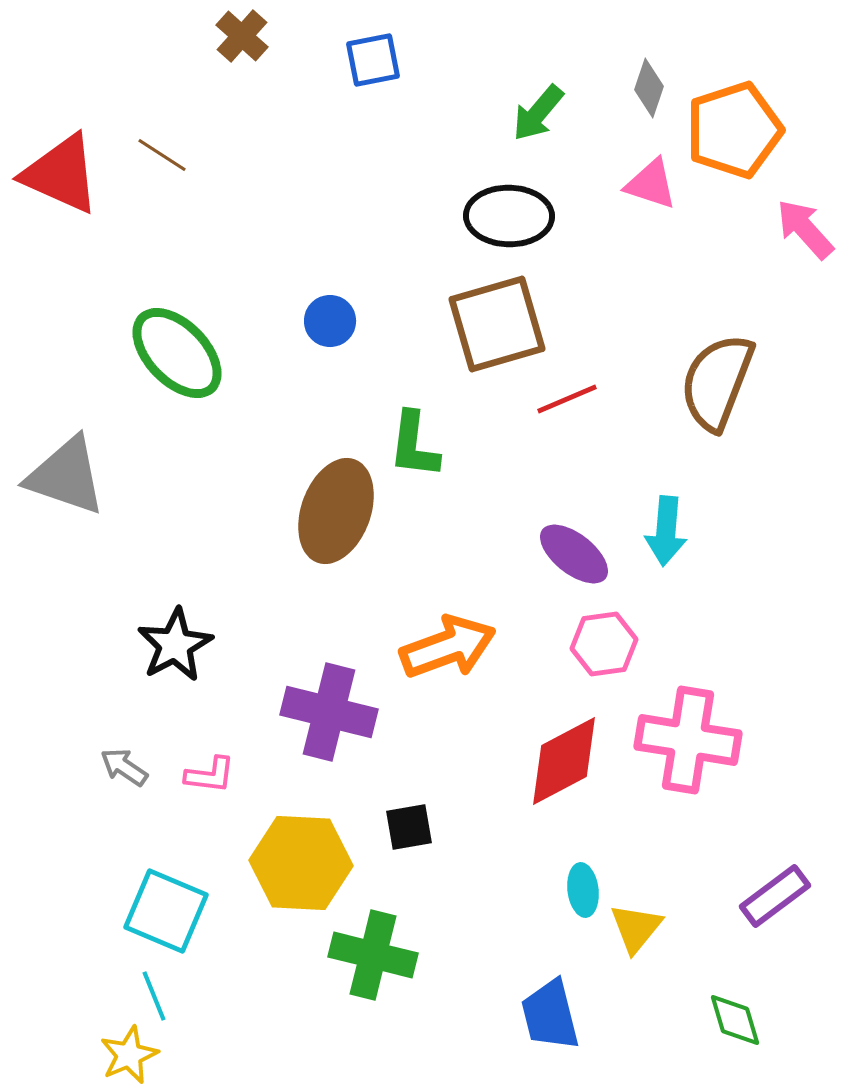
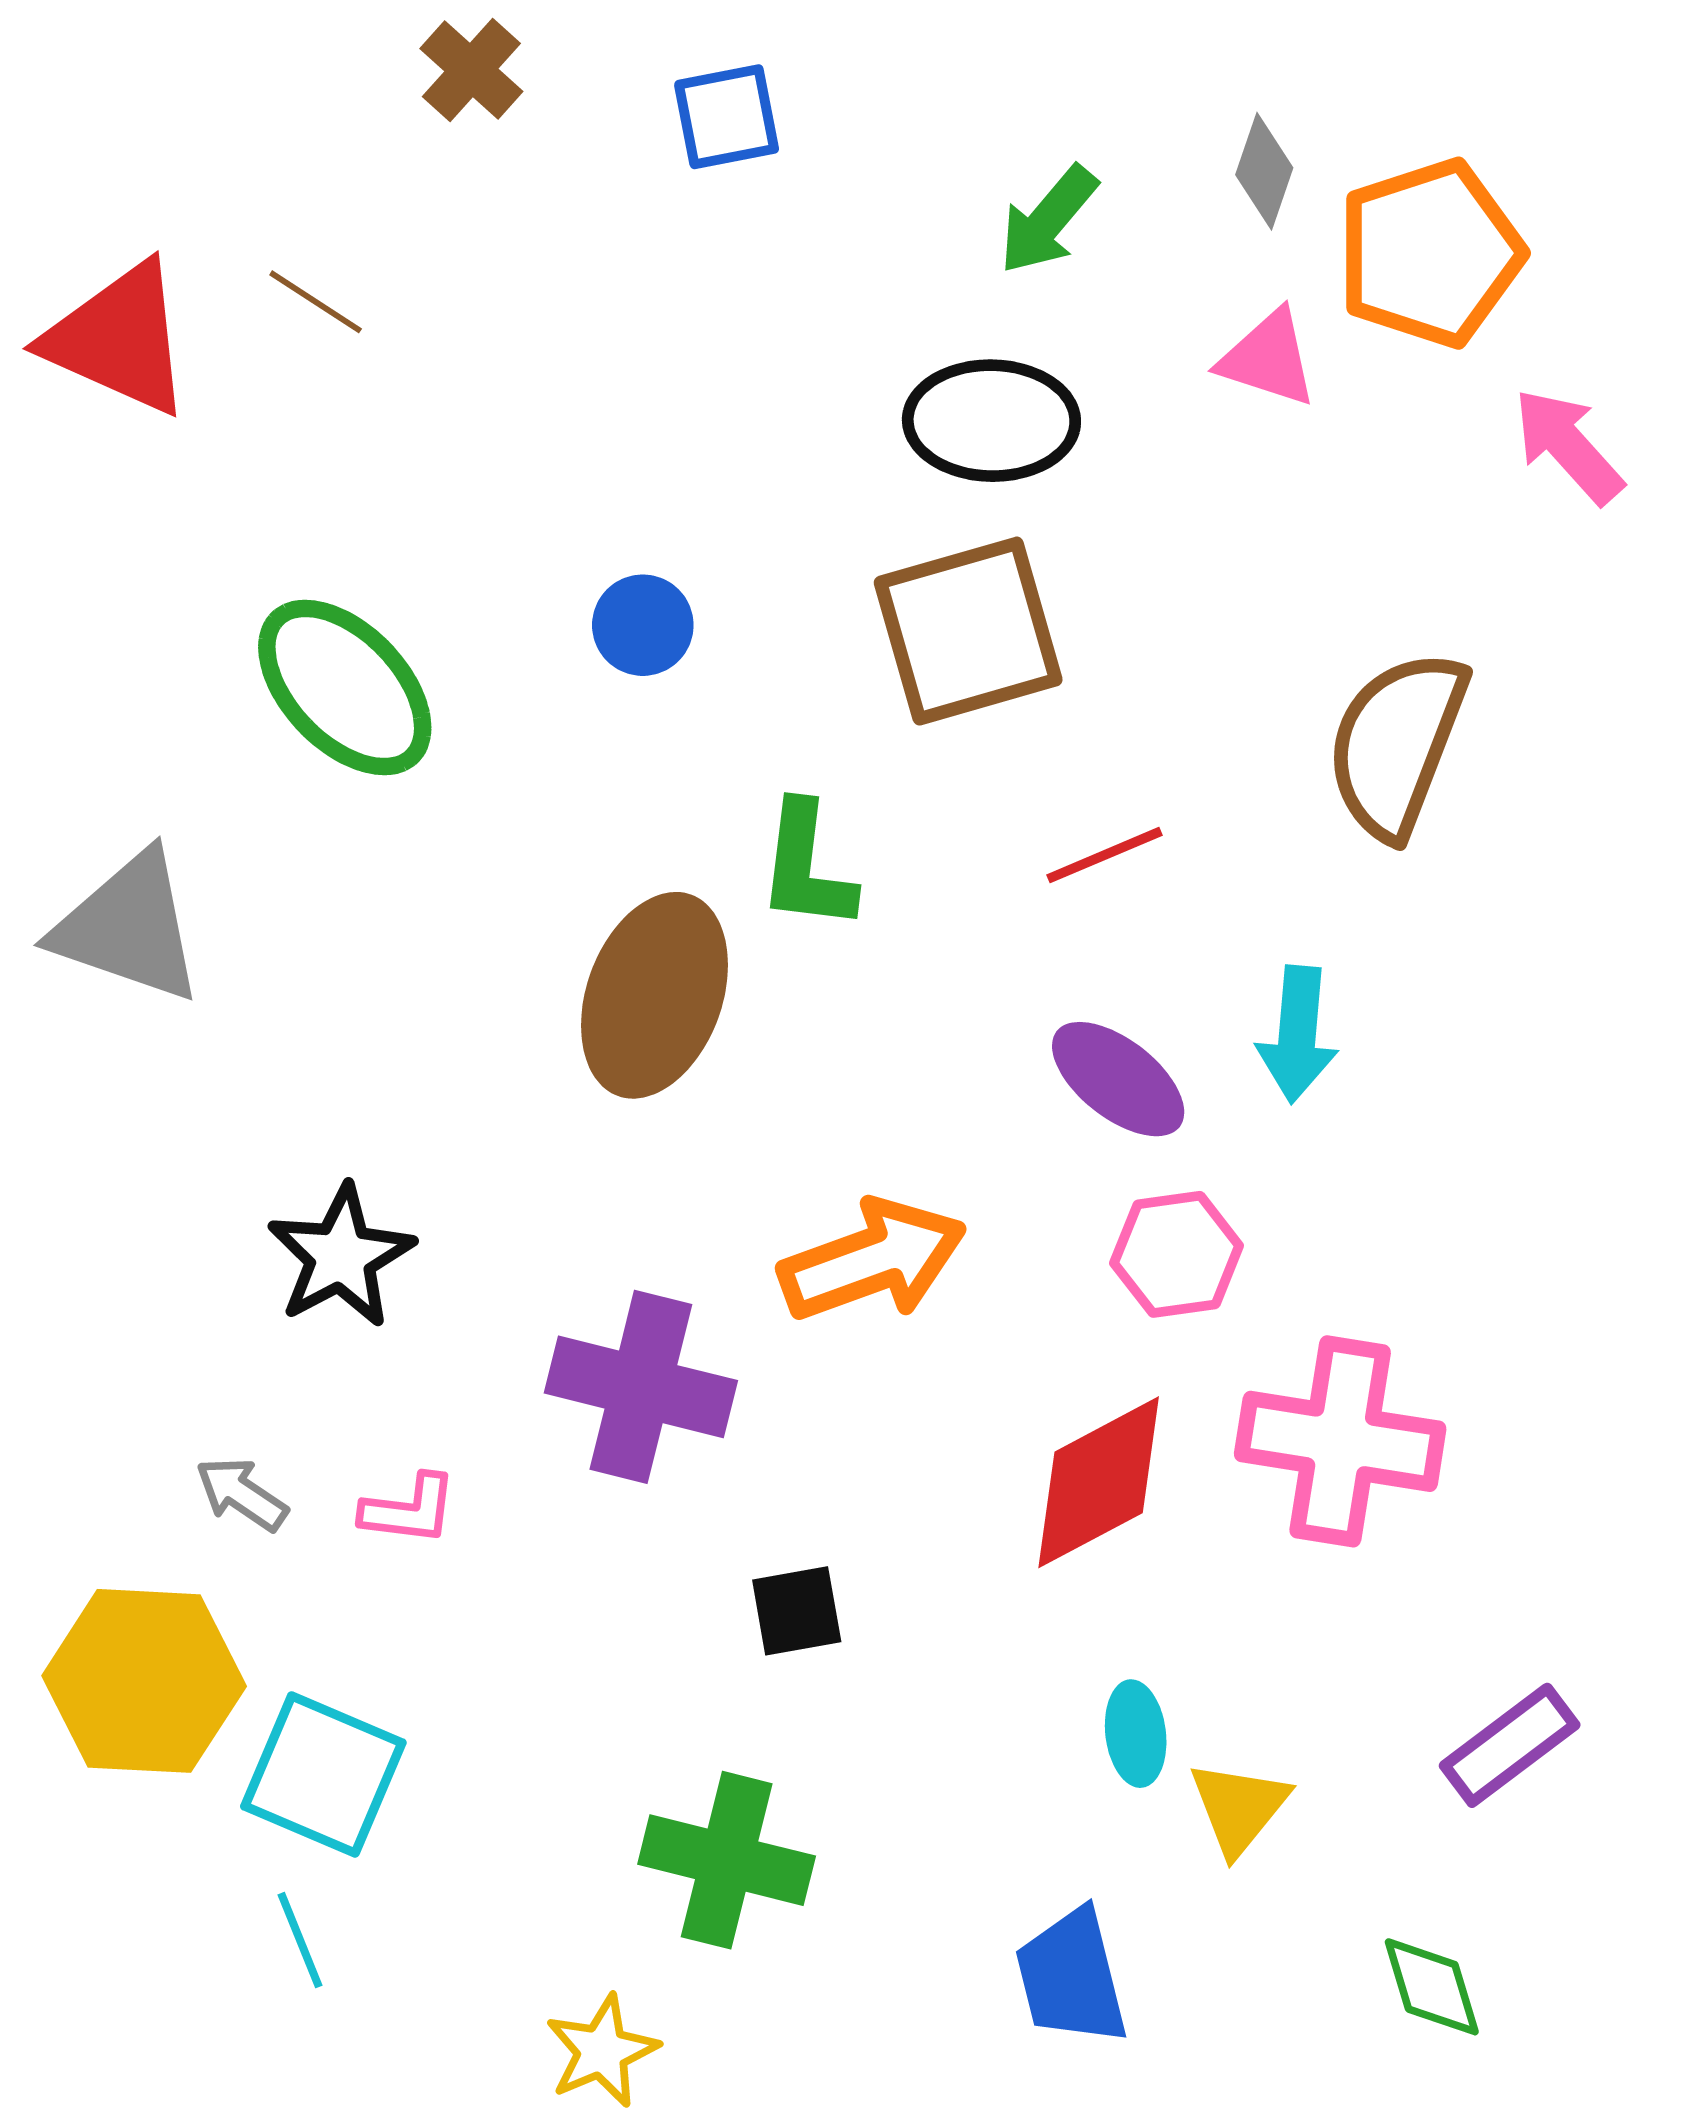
red line: (567, 399) -> (1104, 855), moved
yellow hexagon: (301, 863) -> (144, 1681), moved
yellow star: (129, 1055) -> (602, 2051), moved

